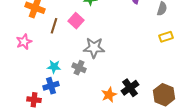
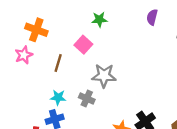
brown line: (54, 26) -> (58, 63), moved
pink star: (24, 42) -> (24, 55), moved

